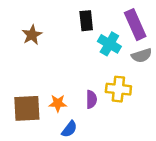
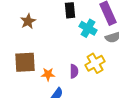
yellow cross: (118, 89) -> (95, 63), turned -36
brown square: (27, 108) -> (25, 62), moved

